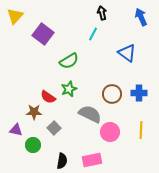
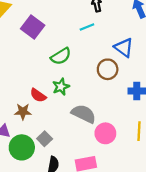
cyan line: (93, 34) -> (87, 27), turned 40
brown circle: (112, 94) -> (108, 69), moved
gray square: (54, 128) -> (45, 139), moved
green circle: (33, 145) -> (22, 147), size x1.5

